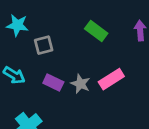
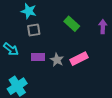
cyan star: (17, 25) -> (29, 11), moved
purple rectangle: (53, 82) -> (38, 57), turned -32

